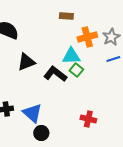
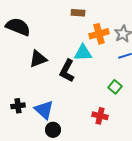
green square: (76, 70) -> (115, 87), moved
black L-shape: (55, 74) -> (67, 71), turned -100

